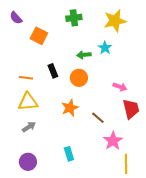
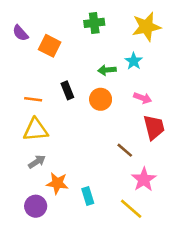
purple semicircle: (16, 18) -> (20, 33), moved
pink arrow: (120, 87) -> (143, 98), moved
orange star: (70, 108) -> (57, 183), moved, turned 30
red trapezoid: (131, 109) -> (154, 127), moved
yellow line: (126, 164) -> (131, 209), moved, turned -48

